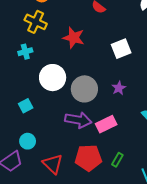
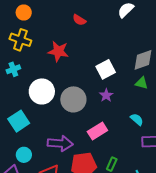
white square: (121, 49) -> (106, 69), moved
cyan square: (26, 106) -> (19, 121), size x1.5
purple arrow: (78, 120) -> (60, 143), moved

